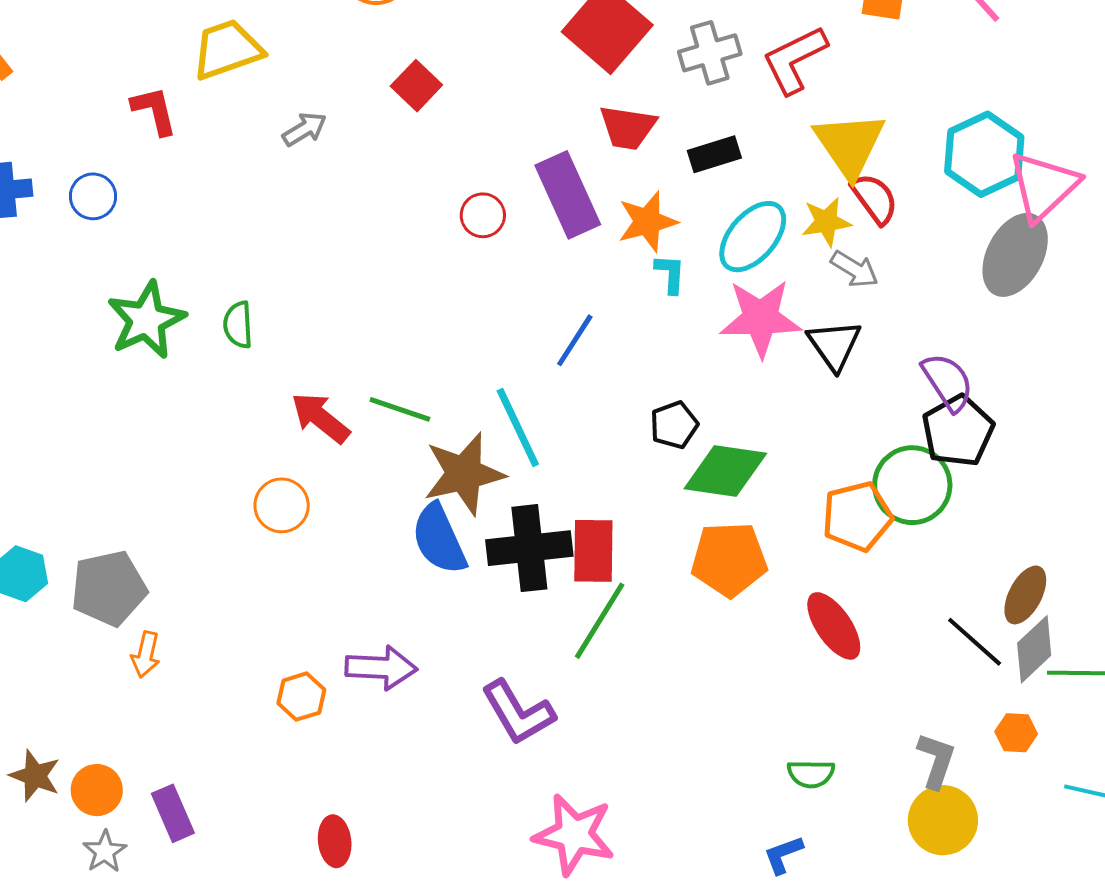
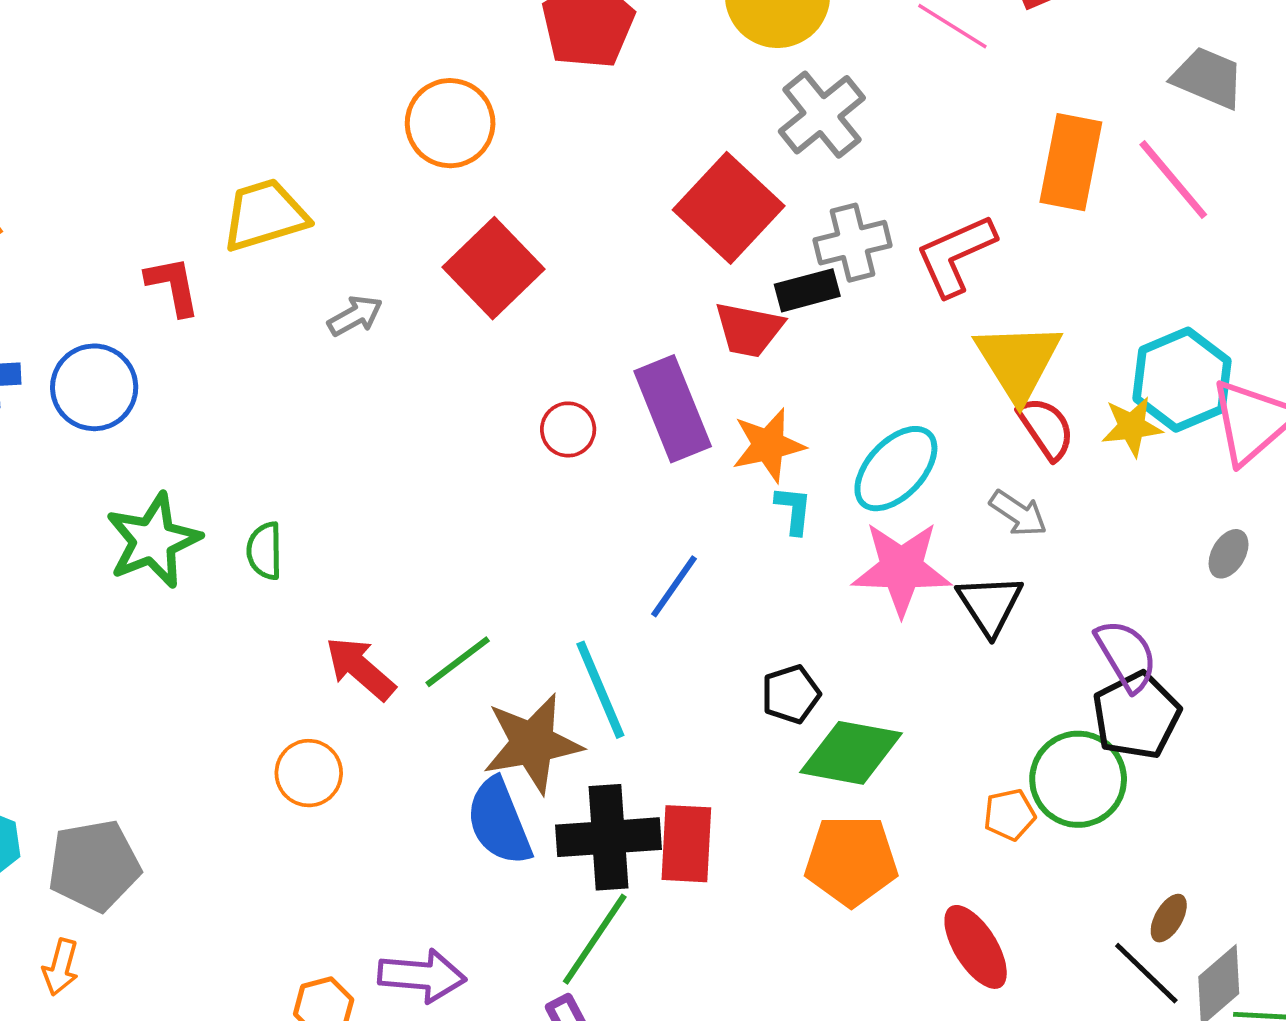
red square: (416, 86) -> (494, 268), size x1.6
black rectangle: (714, 154) -> (807, 290), moved
blue circle: (93, 196) -> (94, 387), size x1.5
yellow star: (826, 222) -> (1132, 427), moved
gray ellipse: (1015, 255) -> (1229, 554), moved, size x0.5
green line: (400, 409) -> (458, 662), turned -58
orange pentagon: (857, 516) -> (1009, 815), size x0.6
brown ellipse: (1025, 595) -> (1169, 918), moved, size x0.7
green line: (600, 621) -> (595, 939), moved
orange arrow: (146, 655) -> (61, 967), moved

